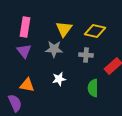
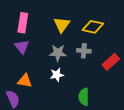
gray star: (54, 49) -> (58, 53), moved
green semicircle: (93, 88) -> (84, 97), moved

